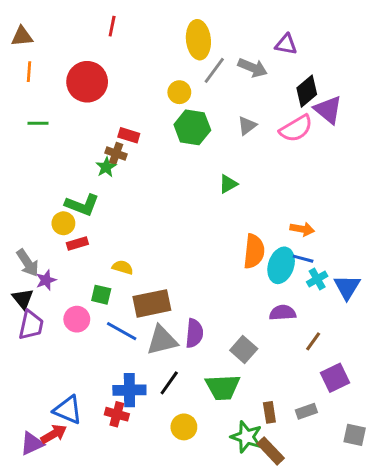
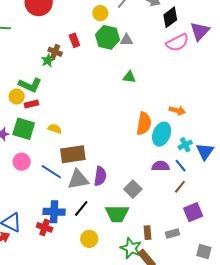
black diamond: (307, 91) -> (170, 17), moved
purple triangle: (328, 110) -> (200, 31), turned 30
gray triangle: (247, 126) -> (126, 40), moved, turned 32
red rectangle: (129, 135) -> (74, 40), moved, turned 48
green triangle: (228, 184) -> (129, 77), turned 32
red rectangle: (77, 244) -> (31, 104), moved
blue line: (303, 259) -> (181, 166), moved, turned 32
green square: (101, 295) -> (24, 129), moved, size x1.6

